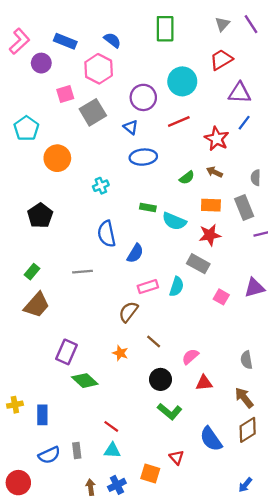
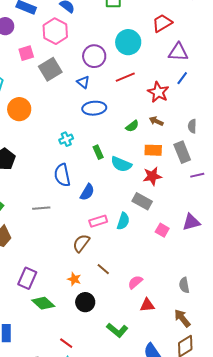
cyan cross: (101, 186) -> (66, 139), moved
green rectangle: (148, 207) -> (98, 152), turned 56
black circle: (160, 379) -> (85, 302), moved

